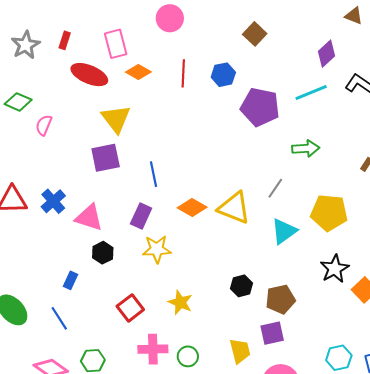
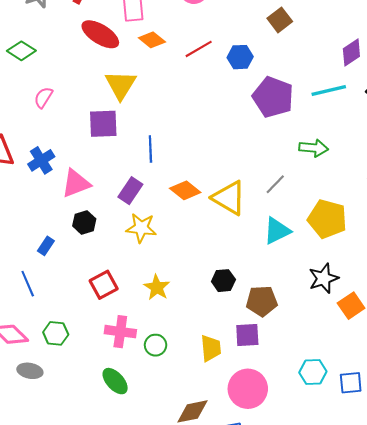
red line: (183, 73) -> (199, 49), turned 48
pink semicircle: (44, 125) -> (43, 97), moved
pink triangle: (89, 218) -> (76, 183), turned -48

